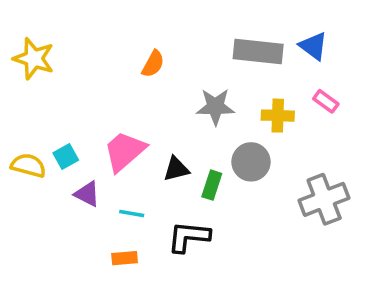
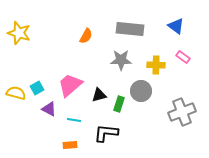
gray rectangle: (258, 51) -> (130, 29), moved

